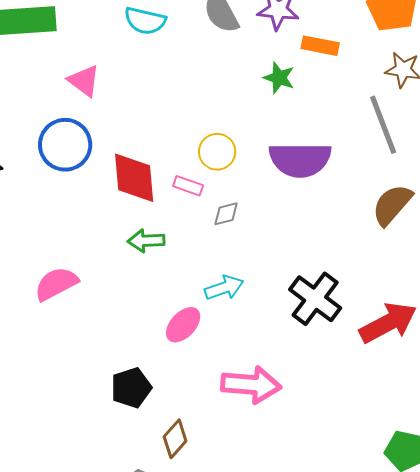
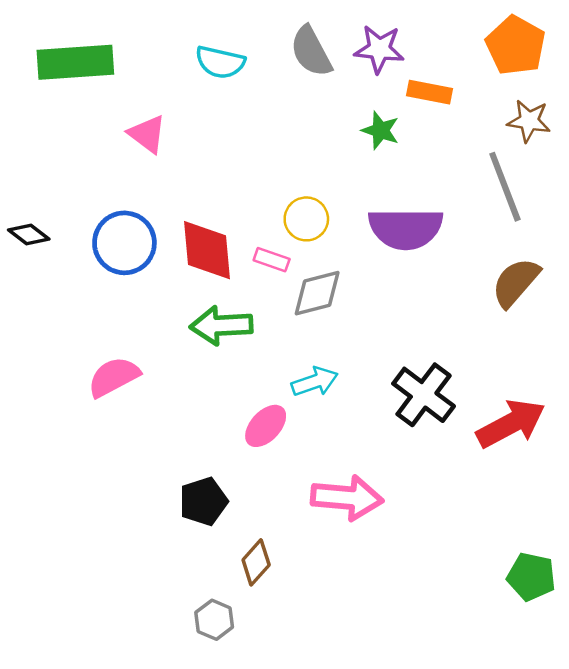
blue circle: (65, 145) -> (124, 243), moved
gray diamond: (226, 214) -> (317, 293), size x1.6
green arrow: (146, 241) -> (221, 325), size x1.4

